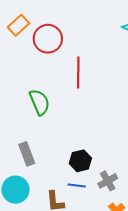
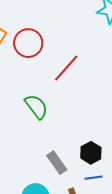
red line: (78, 73) -> (66, 68), turned 56
gray rectangle: (27, 154) -> (57, 163), moved

